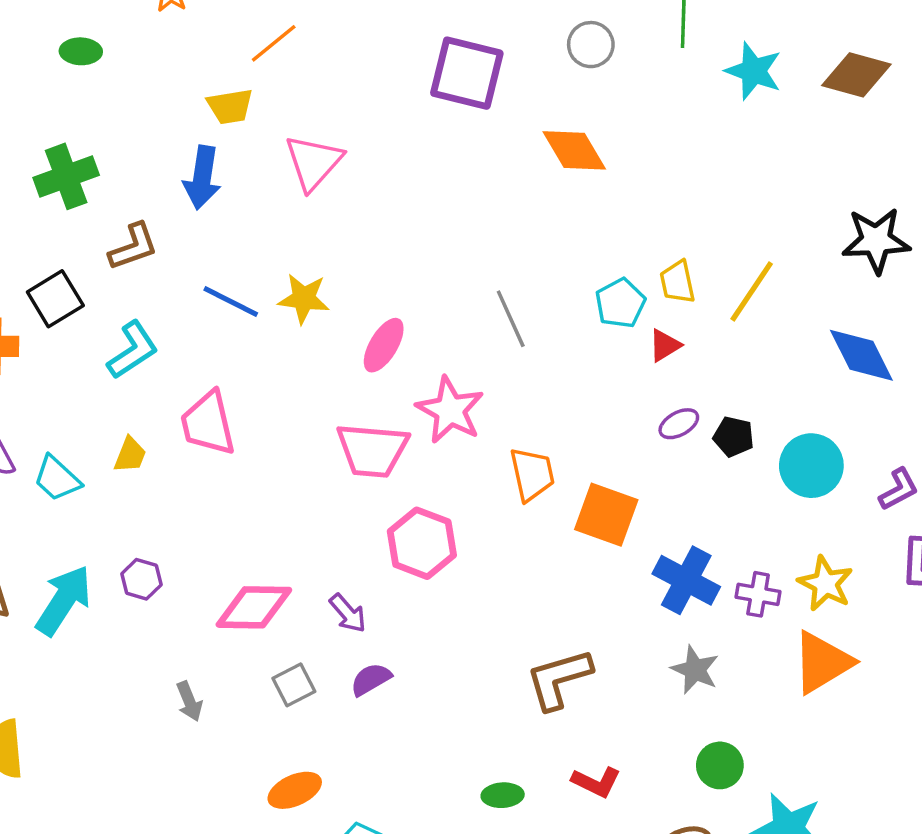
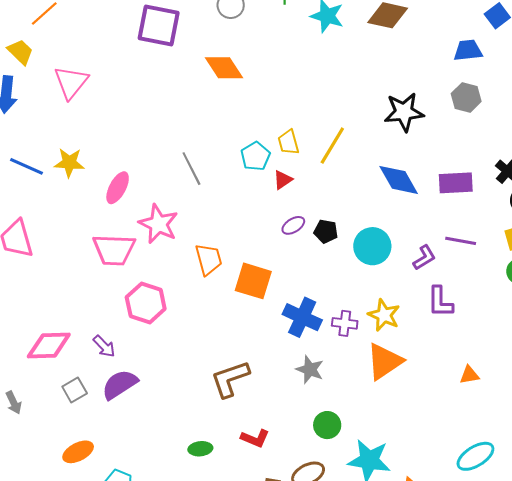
yellow trapezoid: (230, 106) -> (20, 52), turned -124
purple semicircle: (371, 679) -> (120, 384), size x1.5

